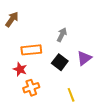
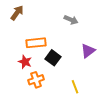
gray arrow: (62, 35) -> (71, 20), moved, turned 88
black square: (60, 62) -> (53, 58), moved

